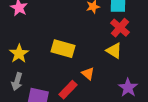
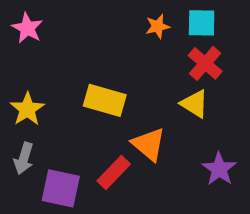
orange triangle: (88, 74) -> (149, 144), size x1.5

